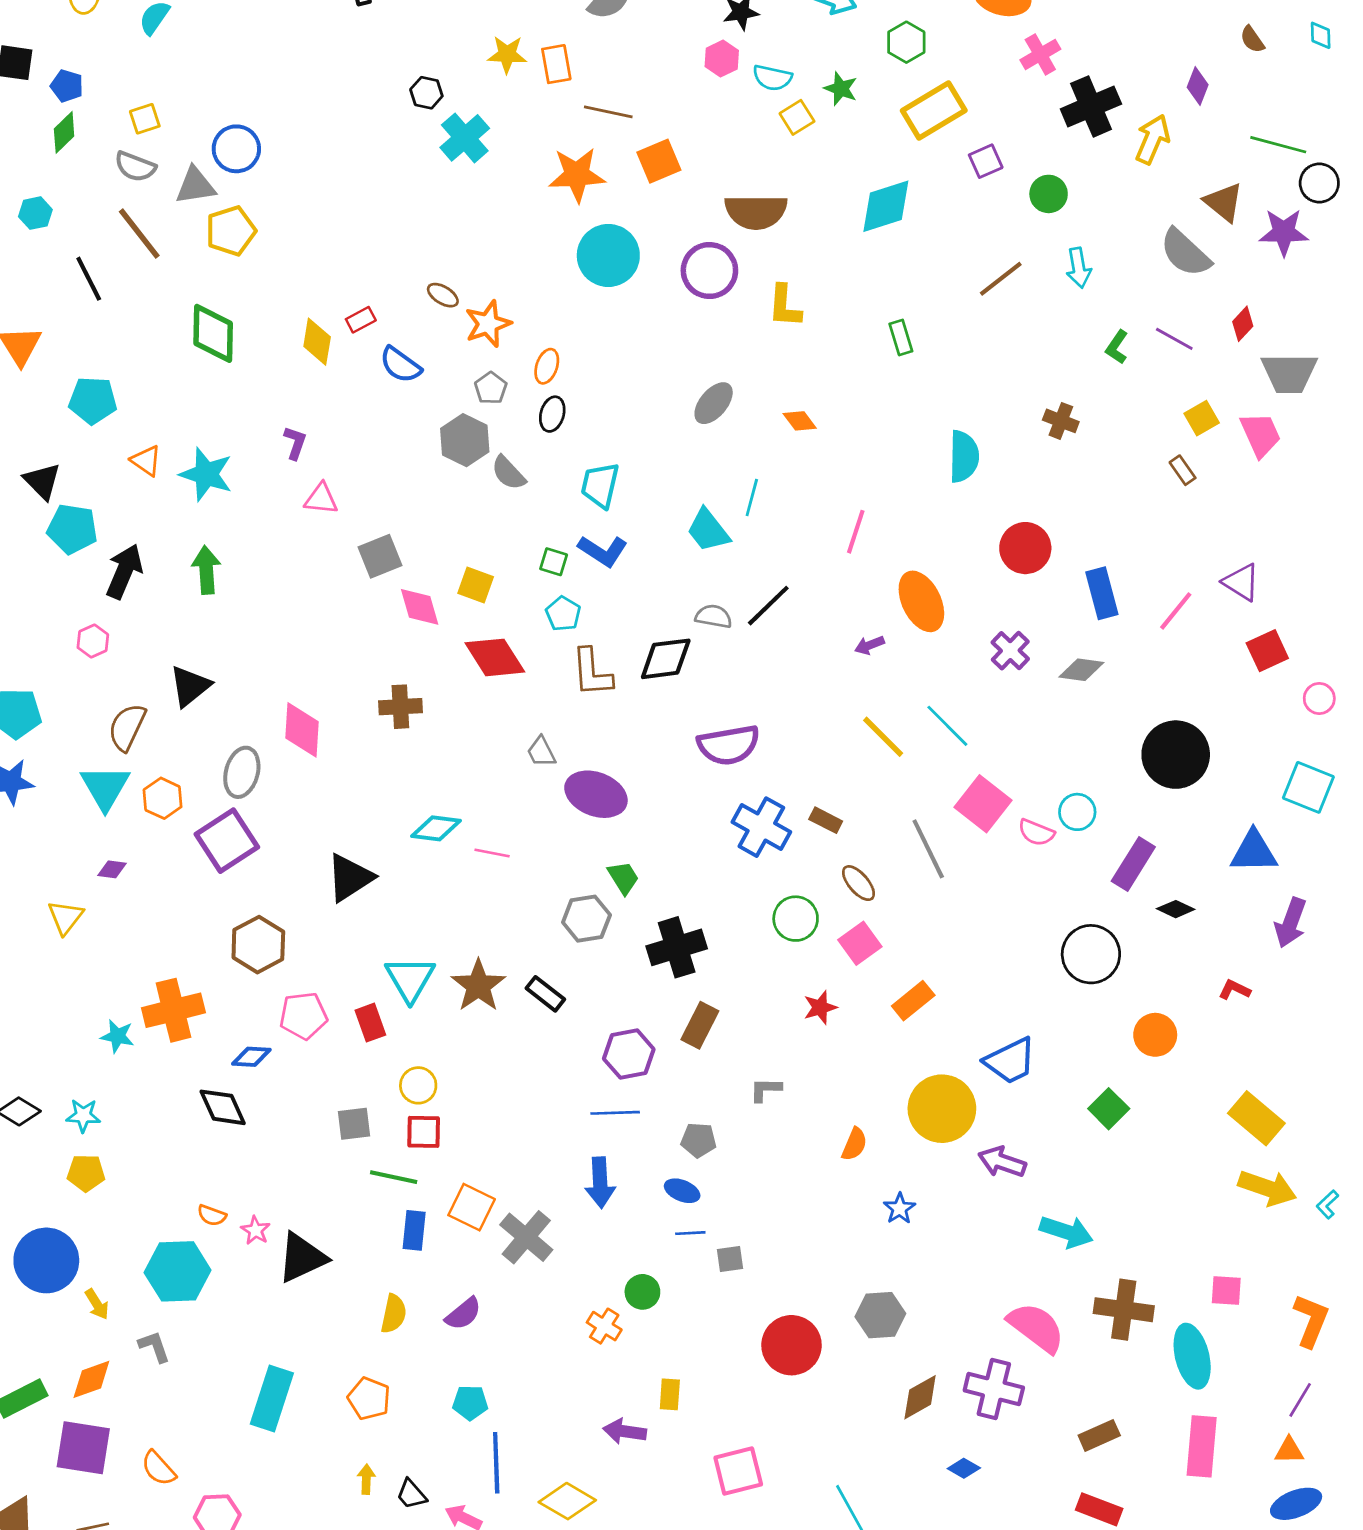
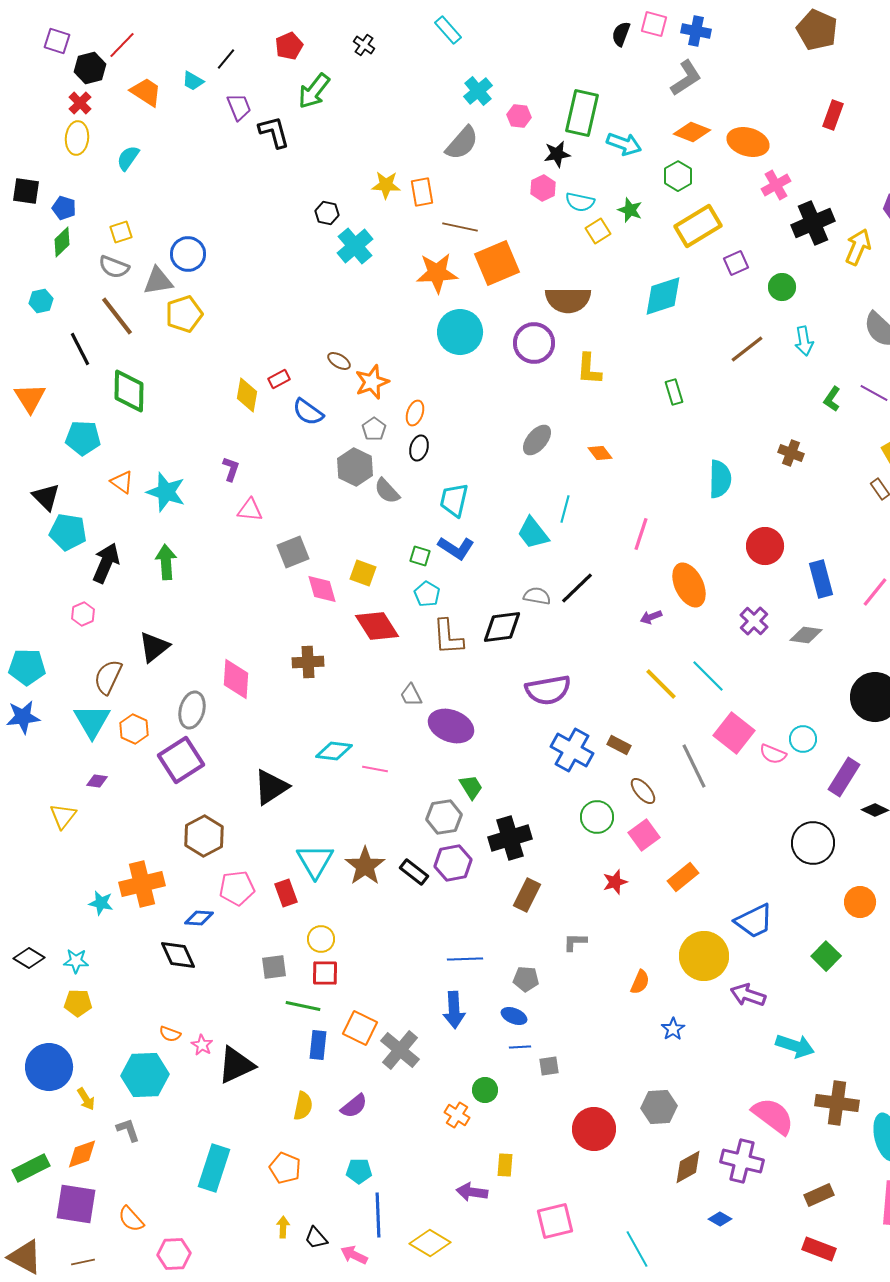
orange square: (659, 161) -> (497, 263), size x1.4
green diamond: (213, 333) -> (129, 391), moved
purple hexagon: (629, 1054) -> (453, 863), moved

